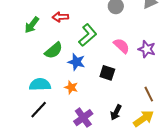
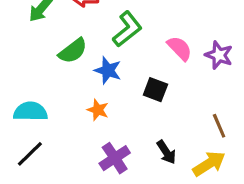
cyan semicircle: (40, 84) -> (30, 112), moved
black line: (39, 110) -> (30, 154), moved
black arrow: (116, 112) -> (166, 152), turned -63

